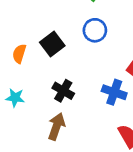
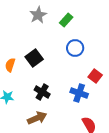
blue circle: (95, 30) -> (75, 48), moved
brown arrow: (56, 127) -> (37, 118), turned 48

